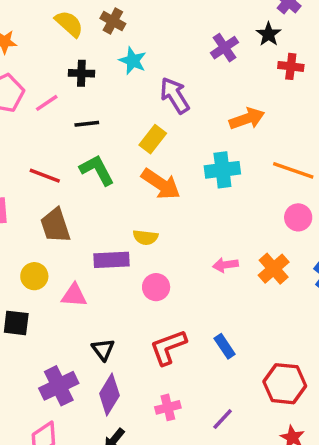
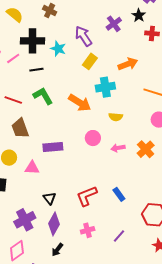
yellow semicircle: (69, 24) -> (15, 15), moved
cyan star: (133, 61) -> (58, 49), moved
black cross: (81, 73) -> (32, 41), size x1.6
purple arrow: (175, 95) -> (83, 36), moved
yellow rectangle: (153, 139) -> (90, 61), moved
cyan cross: (222, 170) -> (105, 87), moved
yellow semicircle: (145, 237) -> (116, 117), moved
pink circle: (156, 287) -> (93, 138), moved

